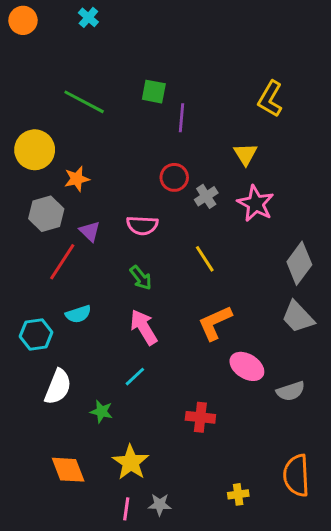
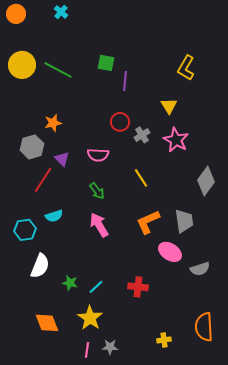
yellow circle: (35, 150) -> (22, 65), moved
gray trapezoid: (298, 317) -> (184, 221), moved, turned -145
cyan line: (135, 377) -> (96, 287), moved

